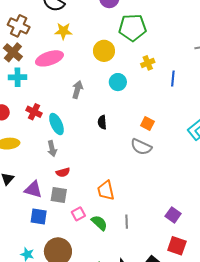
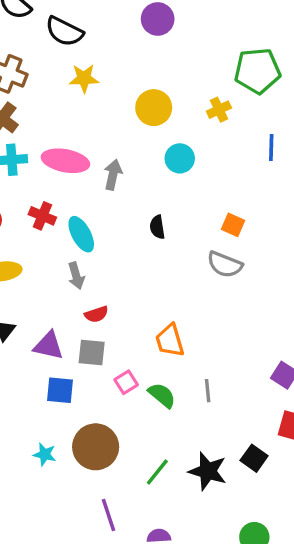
green pentagon: (132, 28) -> (257, 71), moved
pink ellipse: (49, 58) -> (65, 161), moved, turned 32
yellow cross: (148, 63) -> (219, 110), moved

